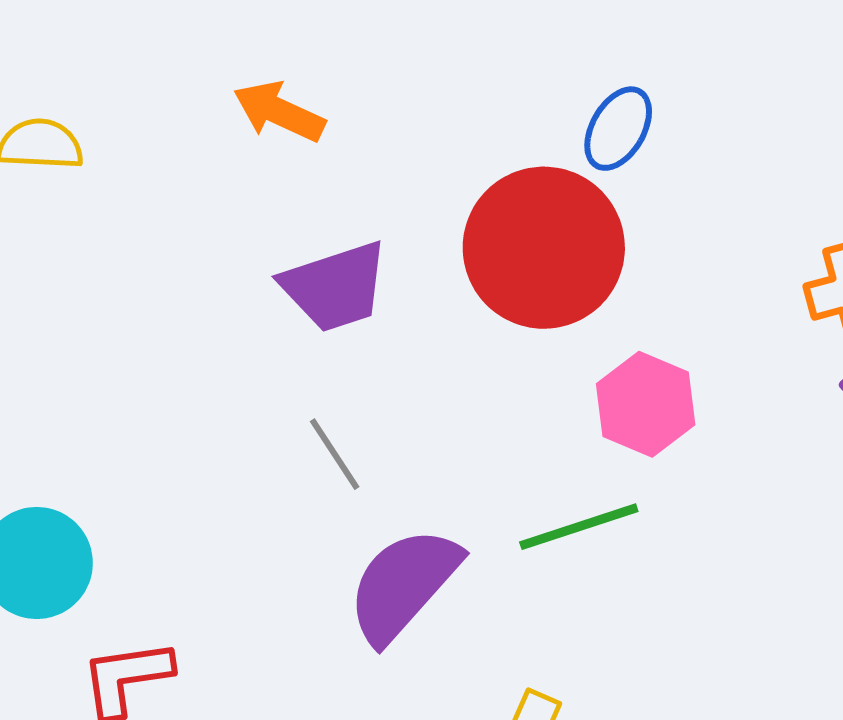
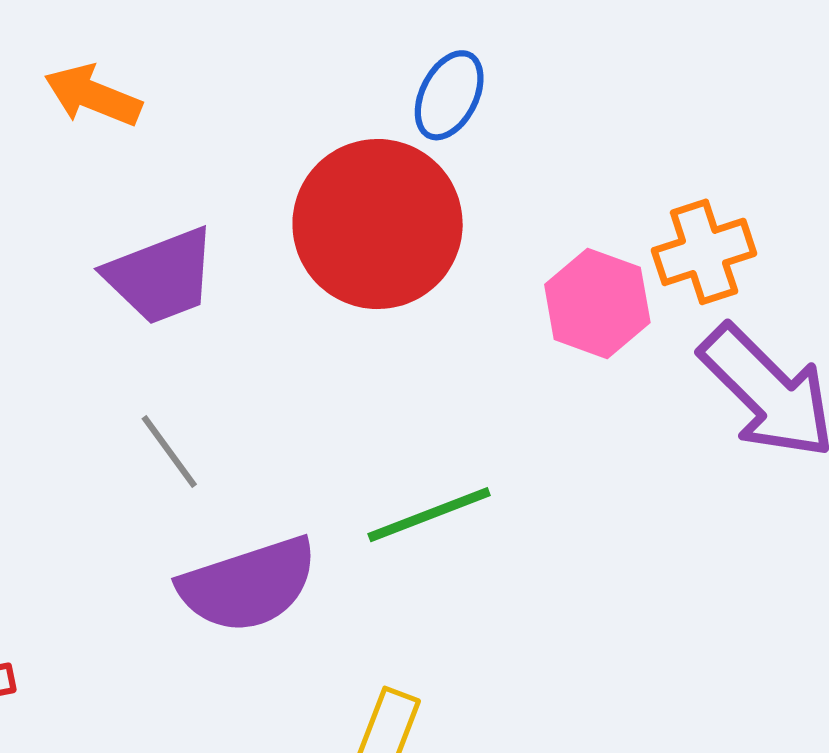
pink hexagon: (646, 404) -> (597, 303), moved
purple semicircle: (403, 585) -> (248, 585), turned -147

